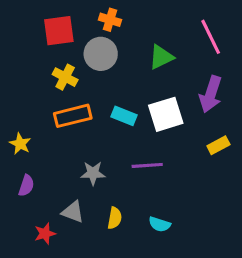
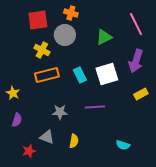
cyan rectangle: (124, 116) -> (80, 75), turned 42
cyan semicircle: (160, 224) -> (123, 145), moved

